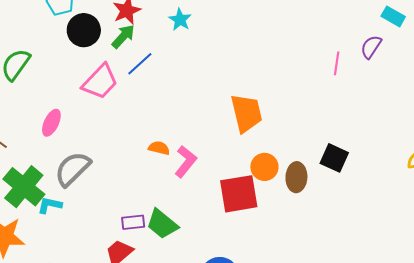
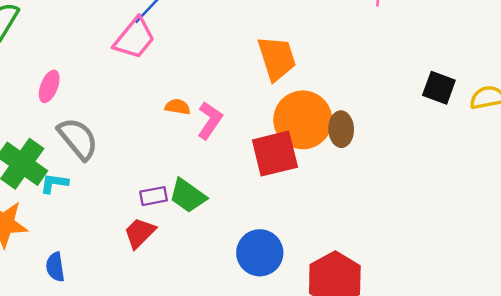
pink trapezoid: (100, 82) -> (134, 38), moved
black square: (334, 158) -> (439, 88), moved
orange circle: (264, 167) -> (303, 120), size x1.8
gray semicircle: (73, 169) -> (78, 139), turned 99

